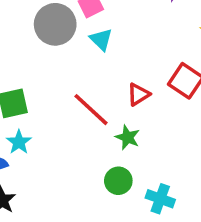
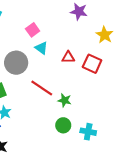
gray circle: (55, 24) -> (16, 63), moved
red triangle: (139, 94) -> (68, 57), moved, turned 40

